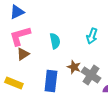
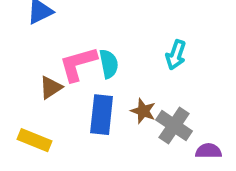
pink L-shape: (20, 36) -> (78, 64), moved
blue rectangle: (51, 81) -> (102, 115), moved

